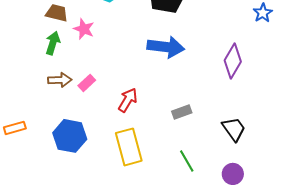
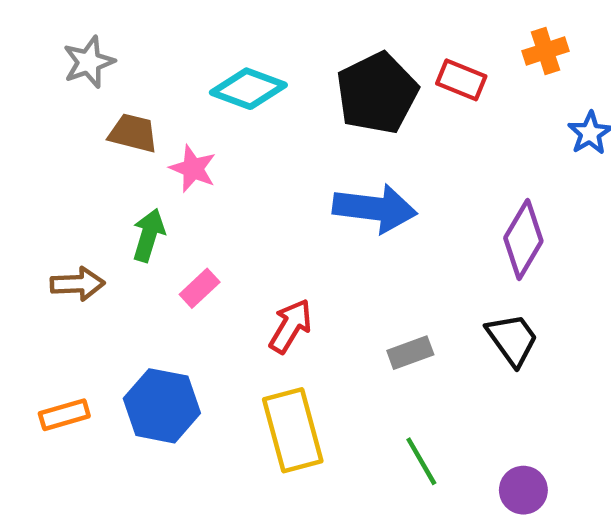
green arrow: (53, 43) -> (149, 235), moved
brown arrow: (60, 80) -> (78, 284), moved
orange rectangle: (15, 128) -> (64, 415), moved
black trapezoid: (234, 129) -> (512, 339), moved

